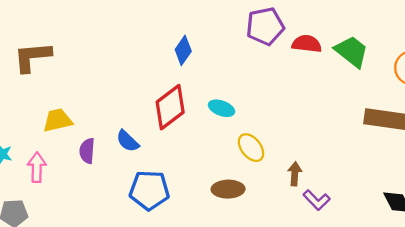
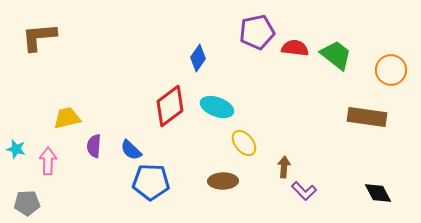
blue diamond: (183, 50) -> (198, 58), moved
brown L-shape: (32, 57) -> (39, 37), moved
cyan ellipse: (221, 108) -> (217, 107), size x1.4
blue semicircle: (128, 141) -> (131, 150), moved

